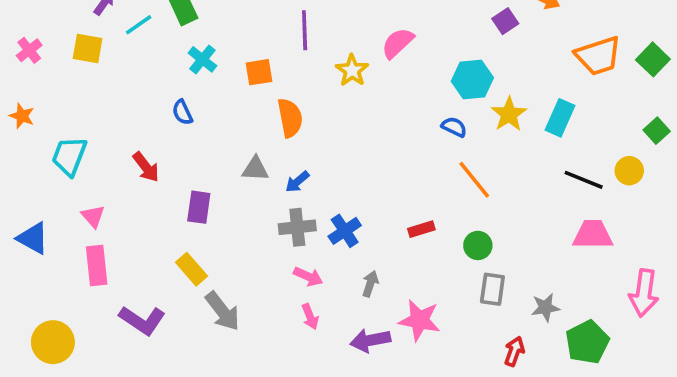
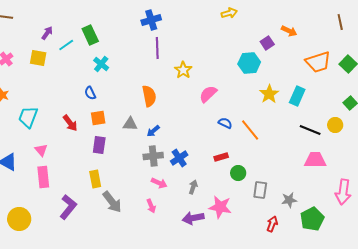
pink semicircle: (398, 43) -> (208, 94), moved
orange square: (259, 72) -> (98, 118), moved
cyan hexagon: (472, 80) -> (249, 63), moved
blue semicircle: (454, 127) -> (225, 123), moved
green circle: (478, 245) -> (238, 173), moved
yellow rectangle: (192, 269) -> (95, 179), turned 30
pink arrow: (310, 317) -> (151, 206), moved
purple L-shape: (142, 320) -> (68, 207), turned -85

